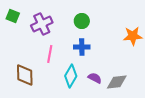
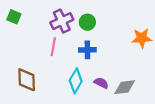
purple cross: (42, 24) -> (62, 21), moved
pink line: (50, 54) -> (53, 47), moved

